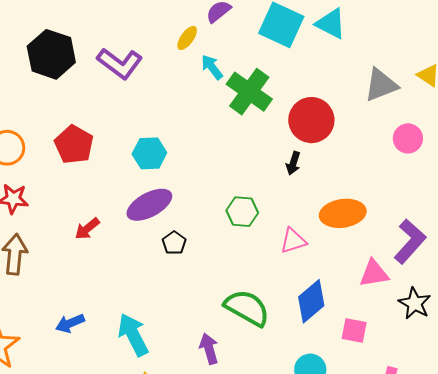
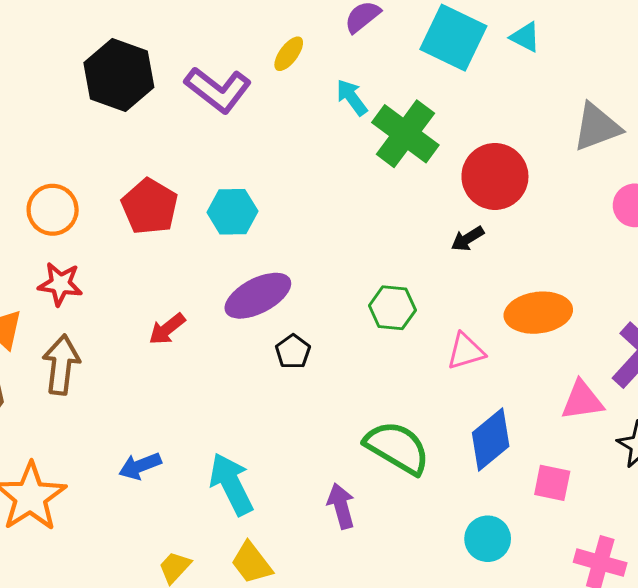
cyan triangle: (331, 24) -> (525, 37), size x0.7
yellow ellipse: (187, 38) -> (289, 54), moved
cyan hexagon: (149, 153) -> (232, 212), moved
black arrow: (293, 163) -> (468, 239), turned 40

